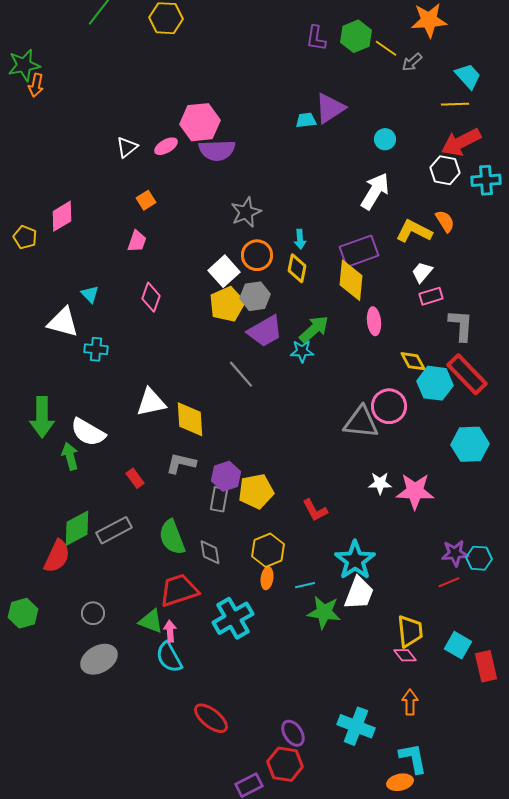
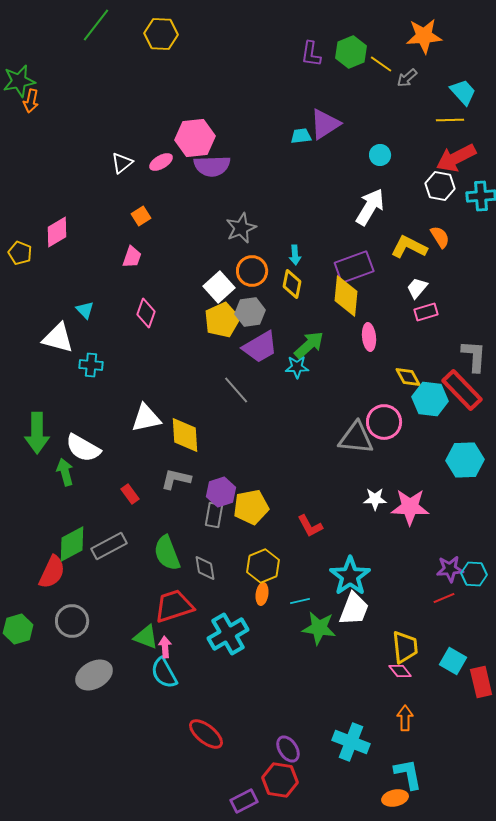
gray L-shape: (461, 325) -> (474, 356), moved
gray circle: (93, 613) -> (72, 621), moved, size x1.4

